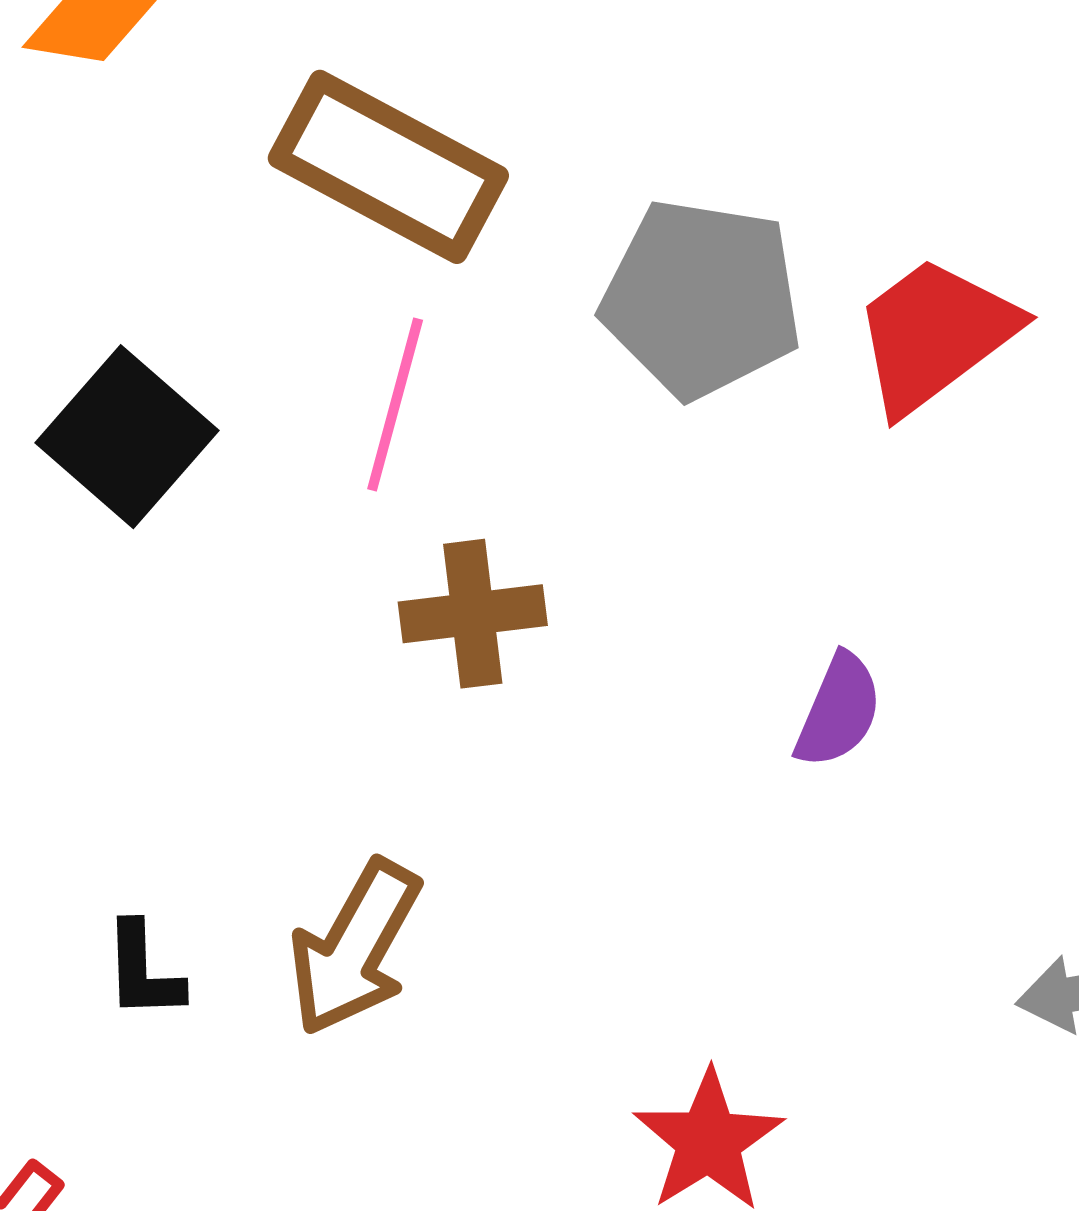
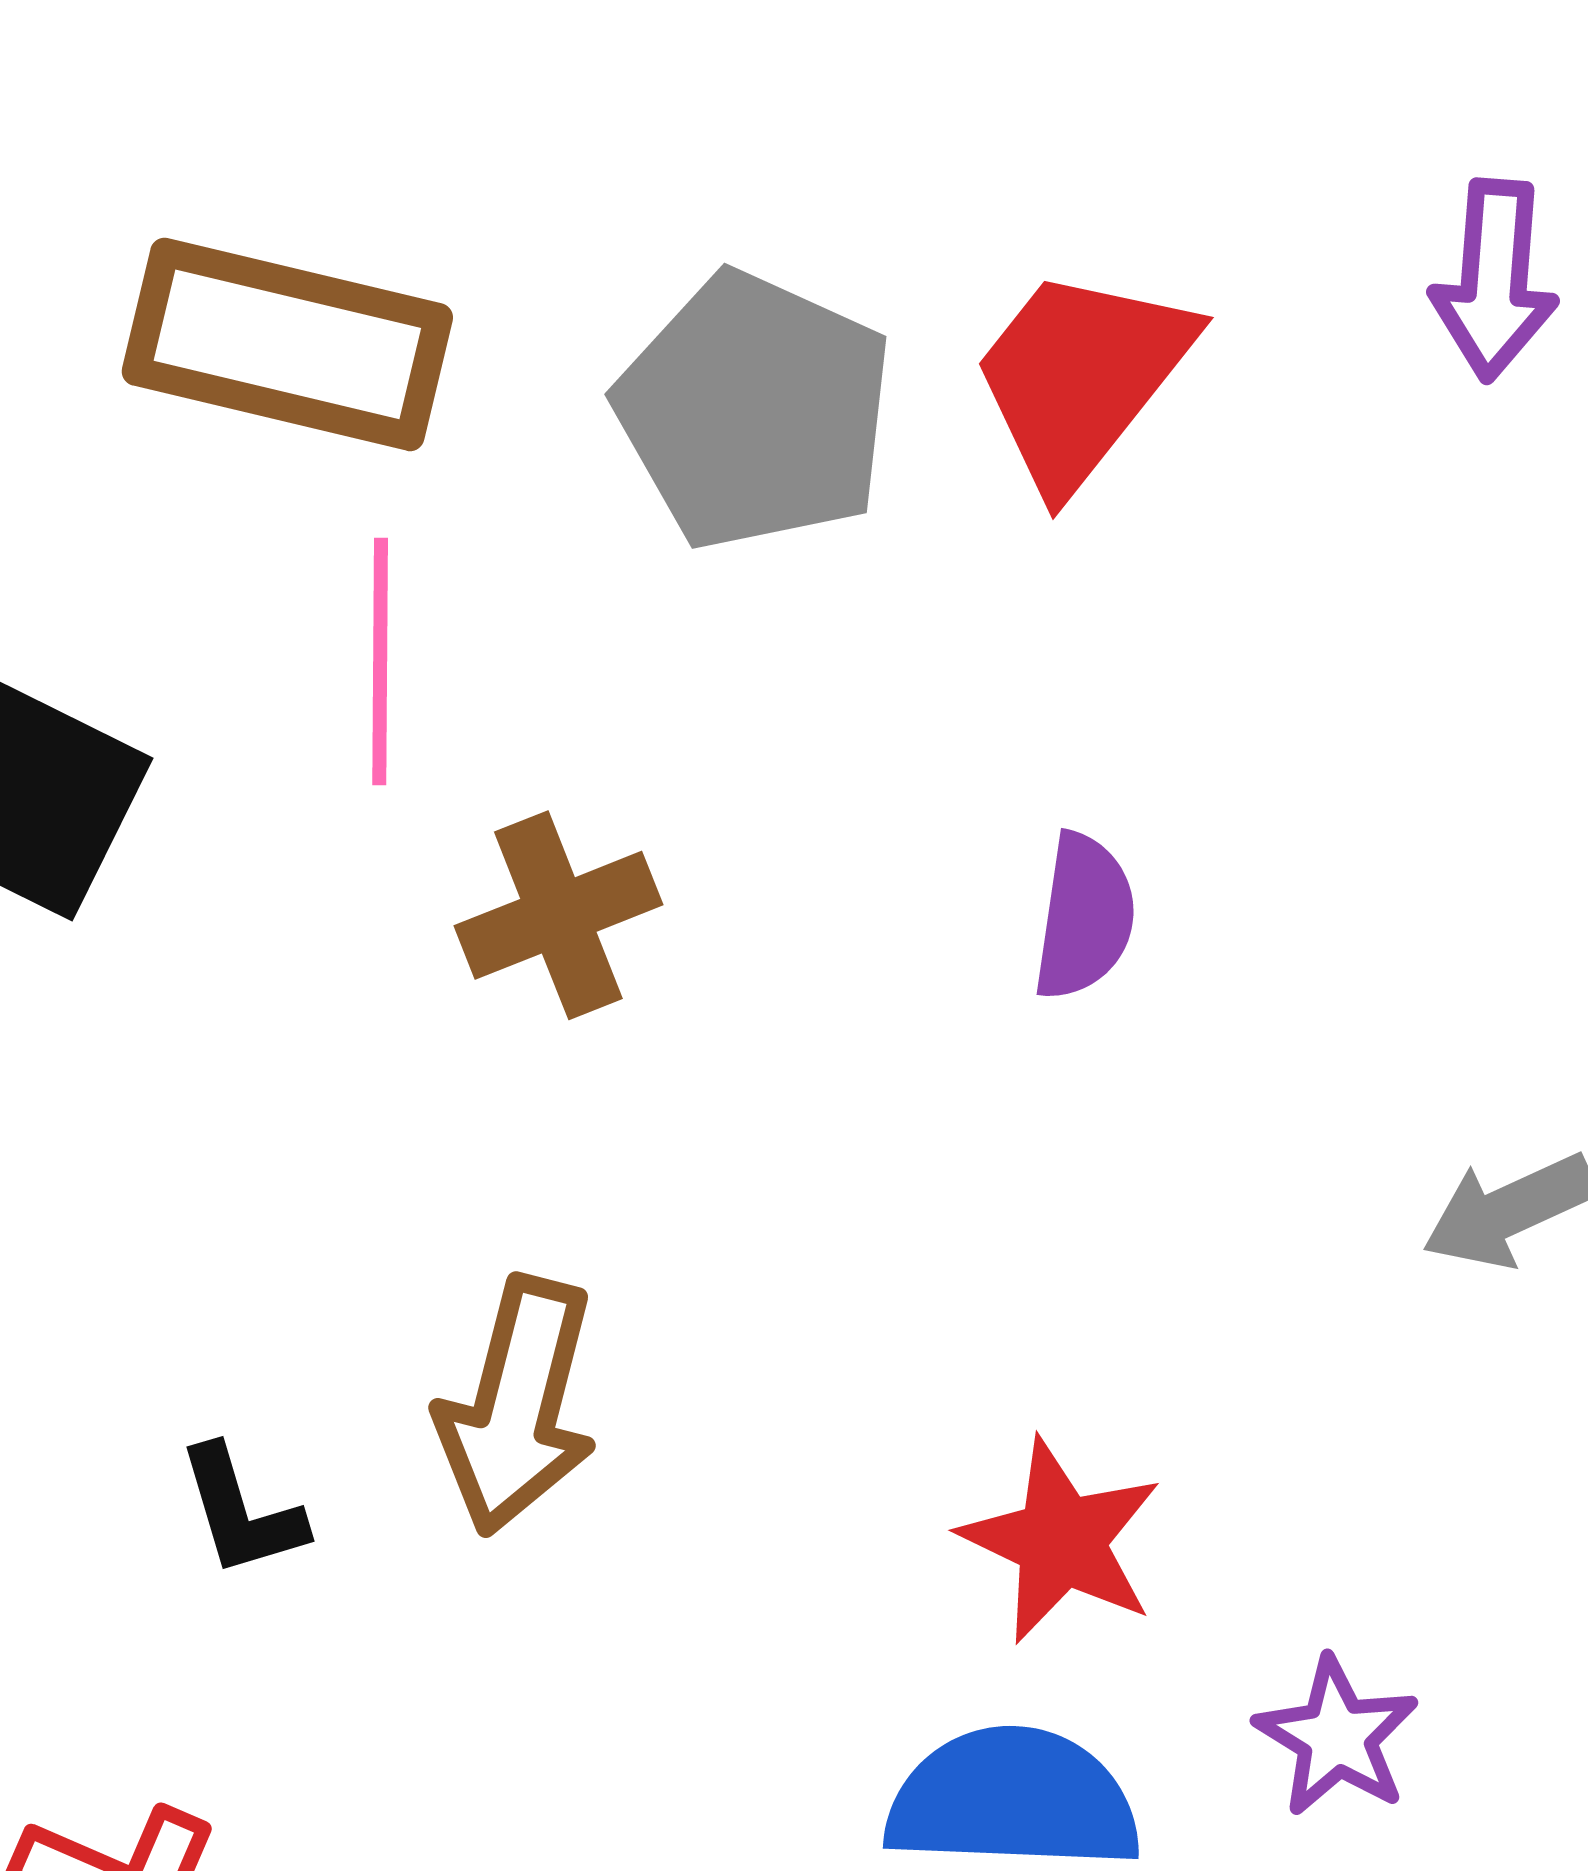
gray pentagon: (701, 299) -> (755, 411), turned 30

